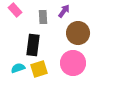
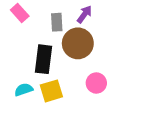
brown circle: (78, 33) -> (78, 43), moved
pink circle: (73, 63) -> (96, 83), size x0.6

